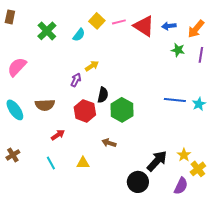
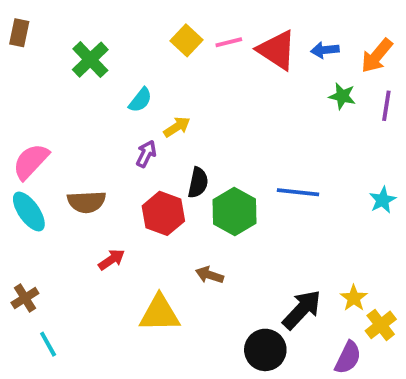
cyan semicircle: (79, 35) -> (140, 100), moved
pink semicircle: (17, 67) -> (31, 162), moved
blue line: (175, 100) -> (298, 192), moved
cyan line: (51, 163) -> (48, 344), moved
yellow triangle: (83, 163) -> (160, 313), size x1.6

